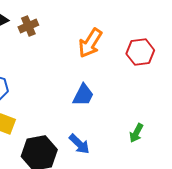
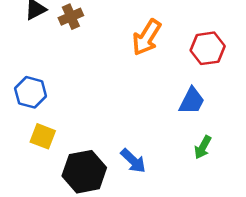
blue trapezoid: (83, 95) -> (192, 101), moved

